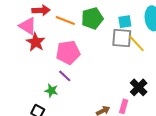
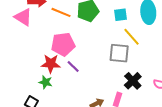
gray square: (122, 38) -> (119, 53), moved
red star: (36, 42) -> (51, 64), moved, turned -30
purple line: (65, 76) -> (73, 66), moved

